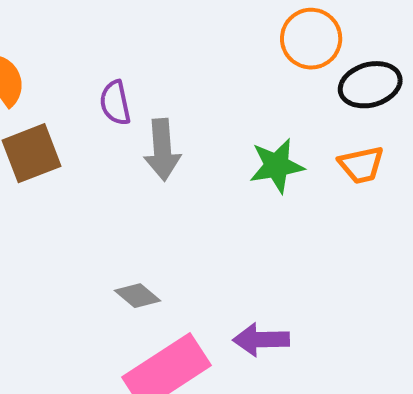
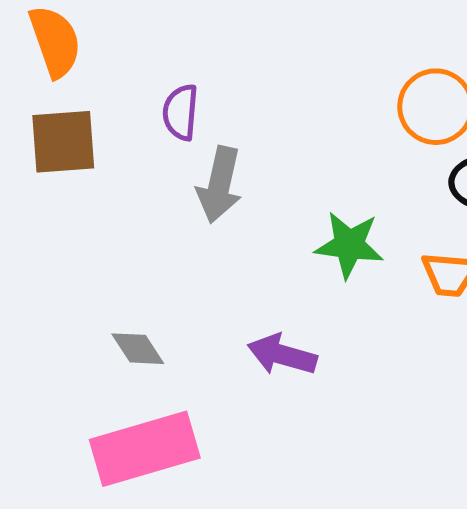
purple arrow: (261, 340) -> (282, 355), moved

